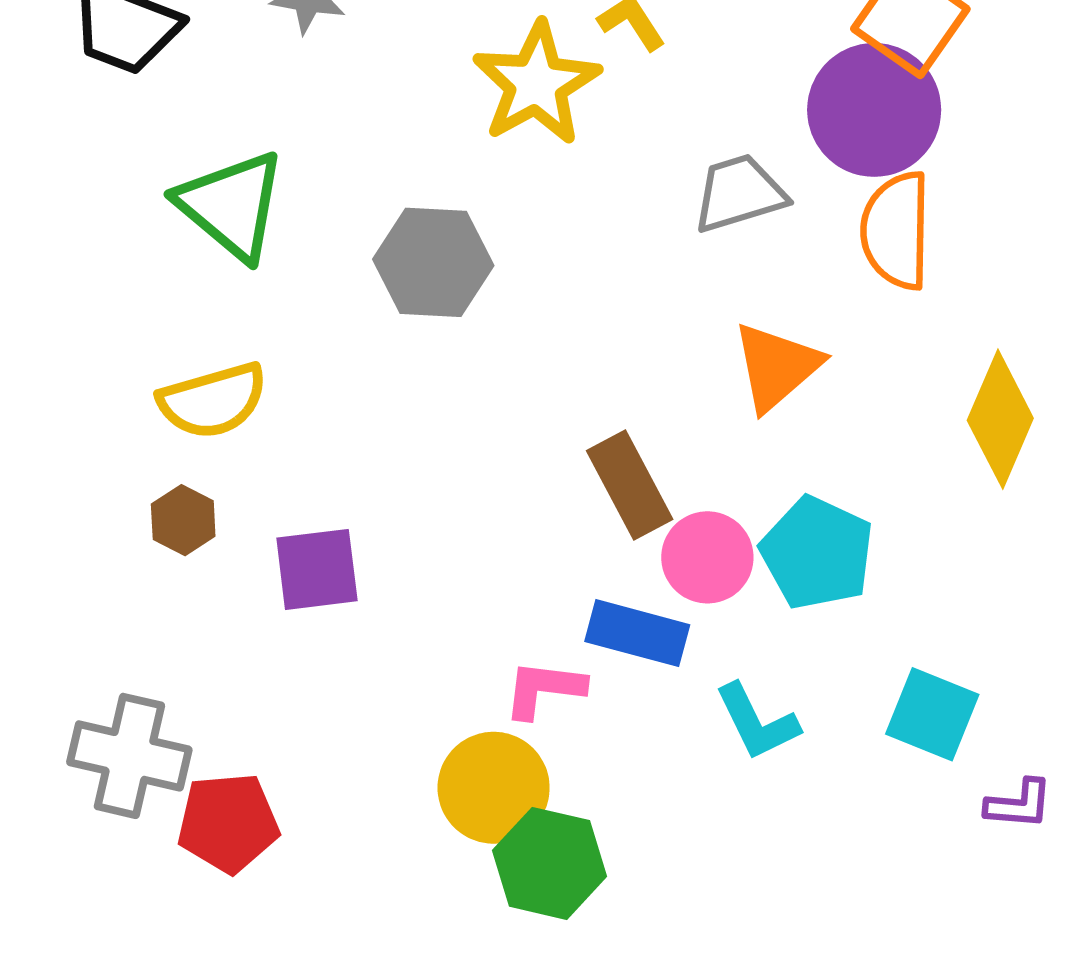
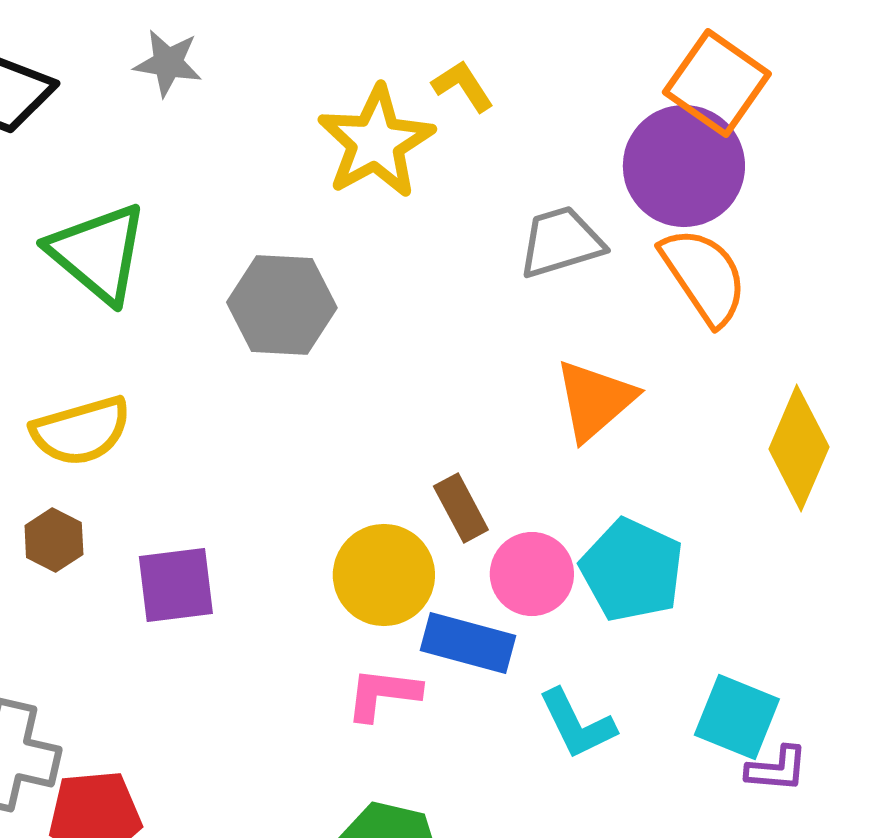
orange semicircle: (896, 231) -> (704, 276), turned 145
brown rectangle: (630, 485) -> (461, 508), size x0.7
yellow circle: (494, 788) -> (384, 575), moved
purple L-shape: (1019, 804) -> (777, 769), moved

